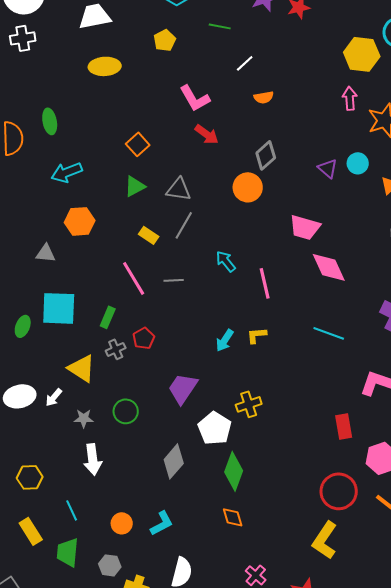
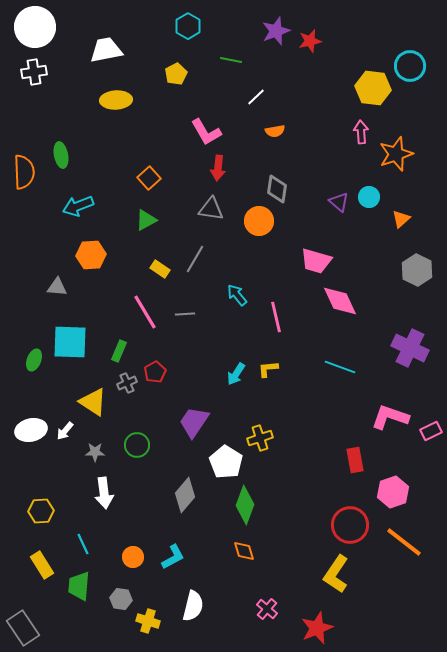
red arrow: (207, 134) -> (218, 168), turned 60
gray diamond: (266, 155) -> (277, 189), turned -40
gray triangle: (179, 189) -> (211, 209), moved

